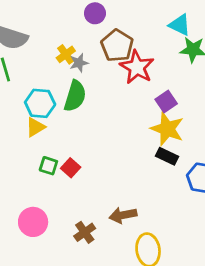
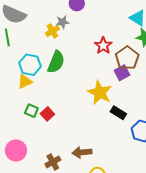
brown pentagon: (117, 46) -> (127, 58), moved
gray star: (79, 63) -> (63, 22), moved
red star: (137, 67) -> (103, 46), size x0.7
yellow star: (167, 129) -> (100, 93), moved

